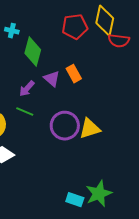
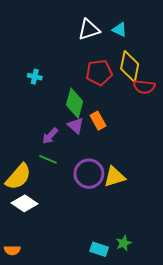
green diamond: (33, 52) -> (75, 103), moved
green star: (99, 194) -> (124, 243), size x0.6

